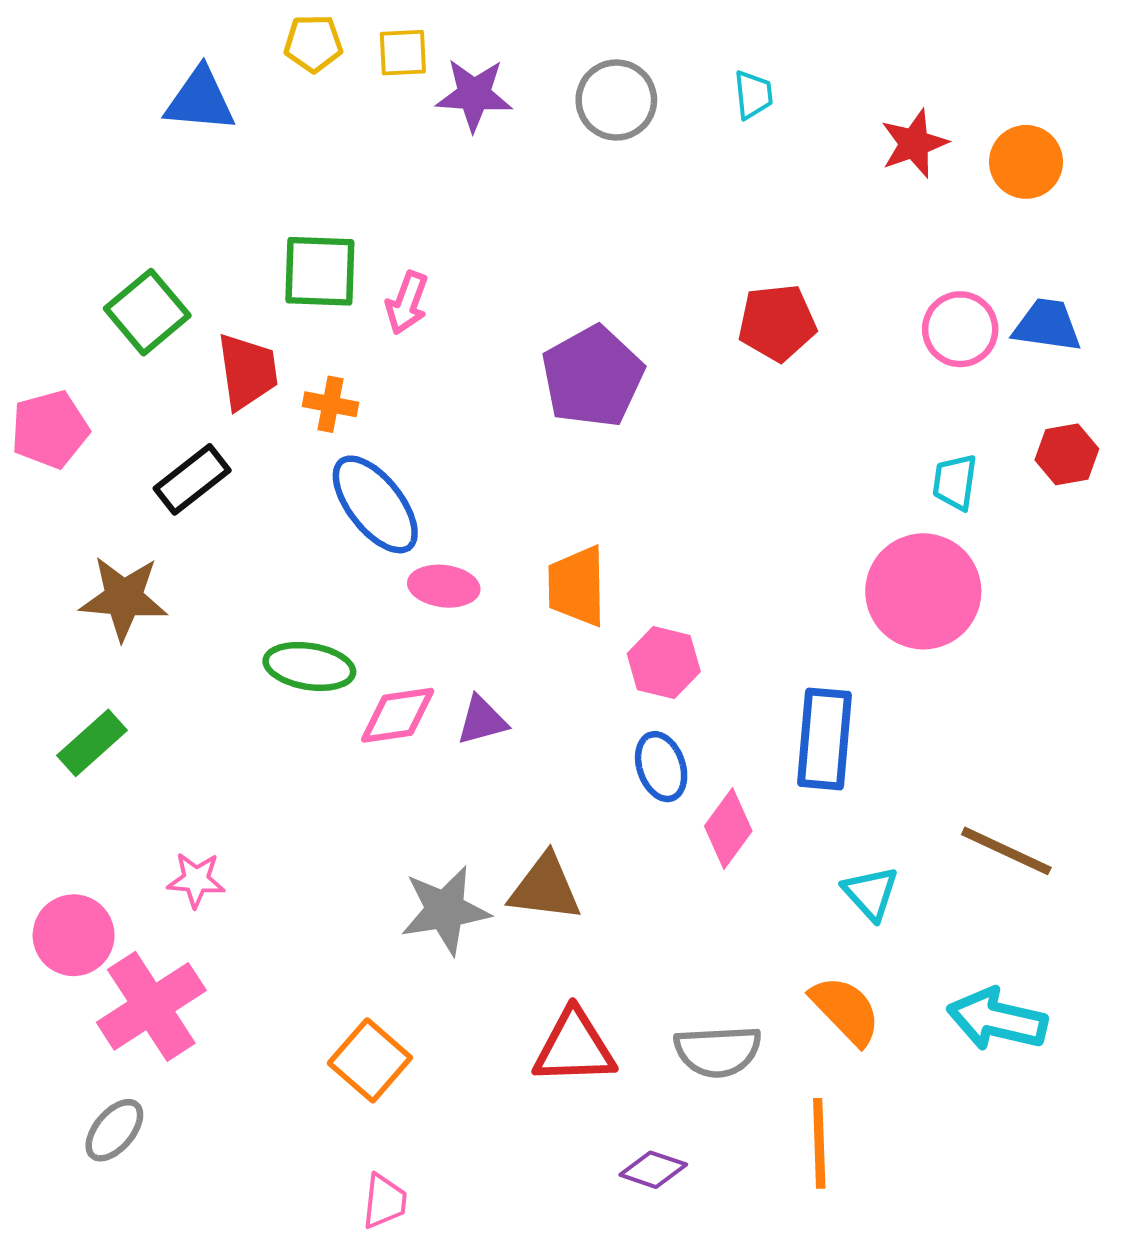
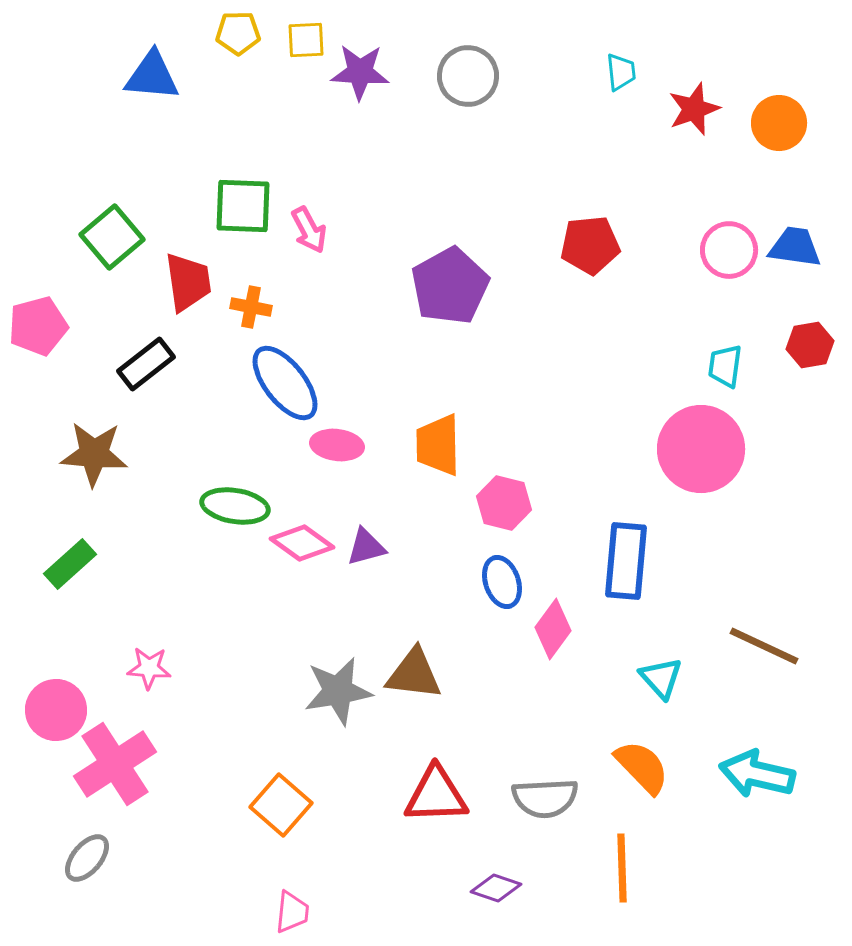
cyan trapezoid: (753, 95) -> (621, 72), moved
pink arrow: (407, 303) -> (309, 230), turned -48
pink diamond: (398, 715) -> (302, 543), turned 44

